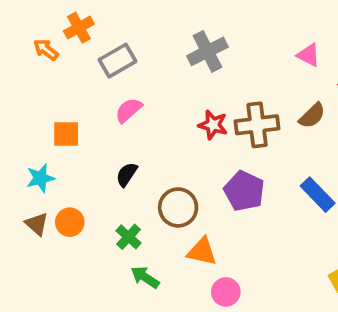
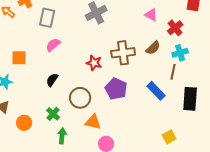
gray rectangle: (118, 61) -> (47, 18), turned -48
red star: (213, 125) -> (94, 63), moved
orange circle: (70, 222) -> (24, 123), moved
green arrow: (145, 277) -> (62, 136), turned 63

